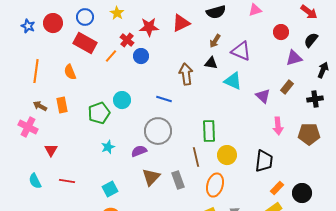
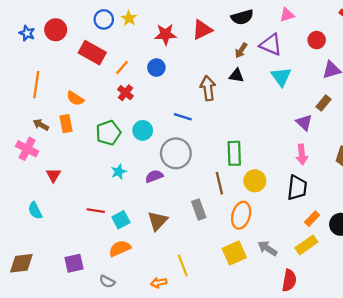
blue circle: (85, 17) -> (104, 19), moved
red cross: (127, 40) -> (126, 93), moved
purple triangle: (241, 51) -> (271, 45), moved
orange semicircle: (70, 72) -> (75, 98), moved, turned -35
cyan triangle: (233, 81) -> (281, 77), moved, turned 30
purple triangle: (263, 96) -> (304, 122), moved
cyan circle: (122, 100) -> (143, 130), moved
pink arrow: (278, 126) -> (302, 155), moved
brown triangle: (151, 177) -> (158, 221), moved
red line: (67, 181) -> (96, 211), moved

